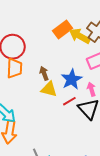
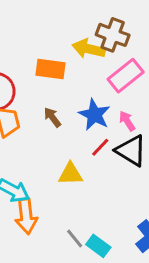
orange rectangle: (62, 30) -> (50, 69), moved, turned 60
yellow triangle: (49, 89) -> (71, 174), moved

